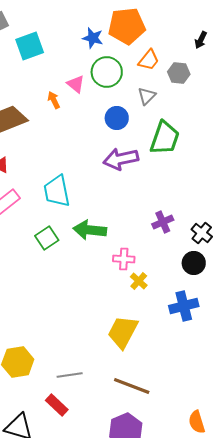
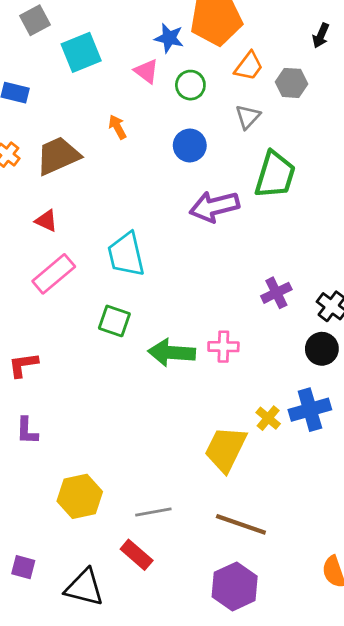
green circle: (107, 72) -> (190, 85), size x0.7
pink triangle: (76, 84) -> (146, 71), moved
blue circle: (117, 118) -> (190, 145), moved
green arrow: (90, 230) -> (172, 353), moved
green square: (47, 238) -> (114, 321), turned -35
yellow cross: (139, 281) -> (268, 418), moved

